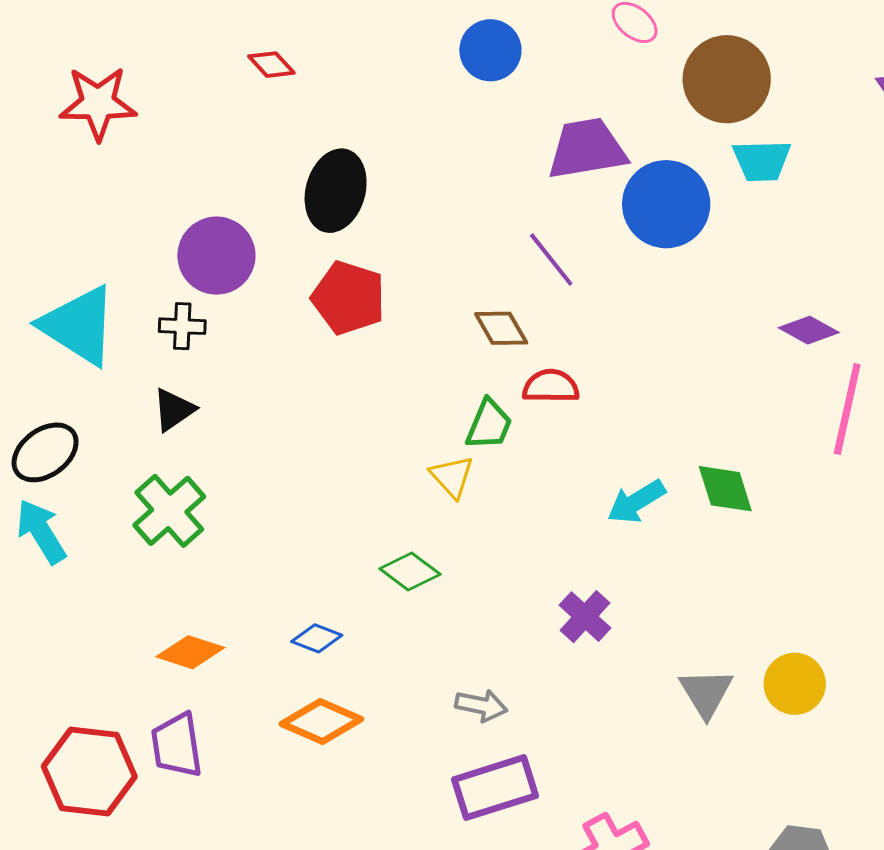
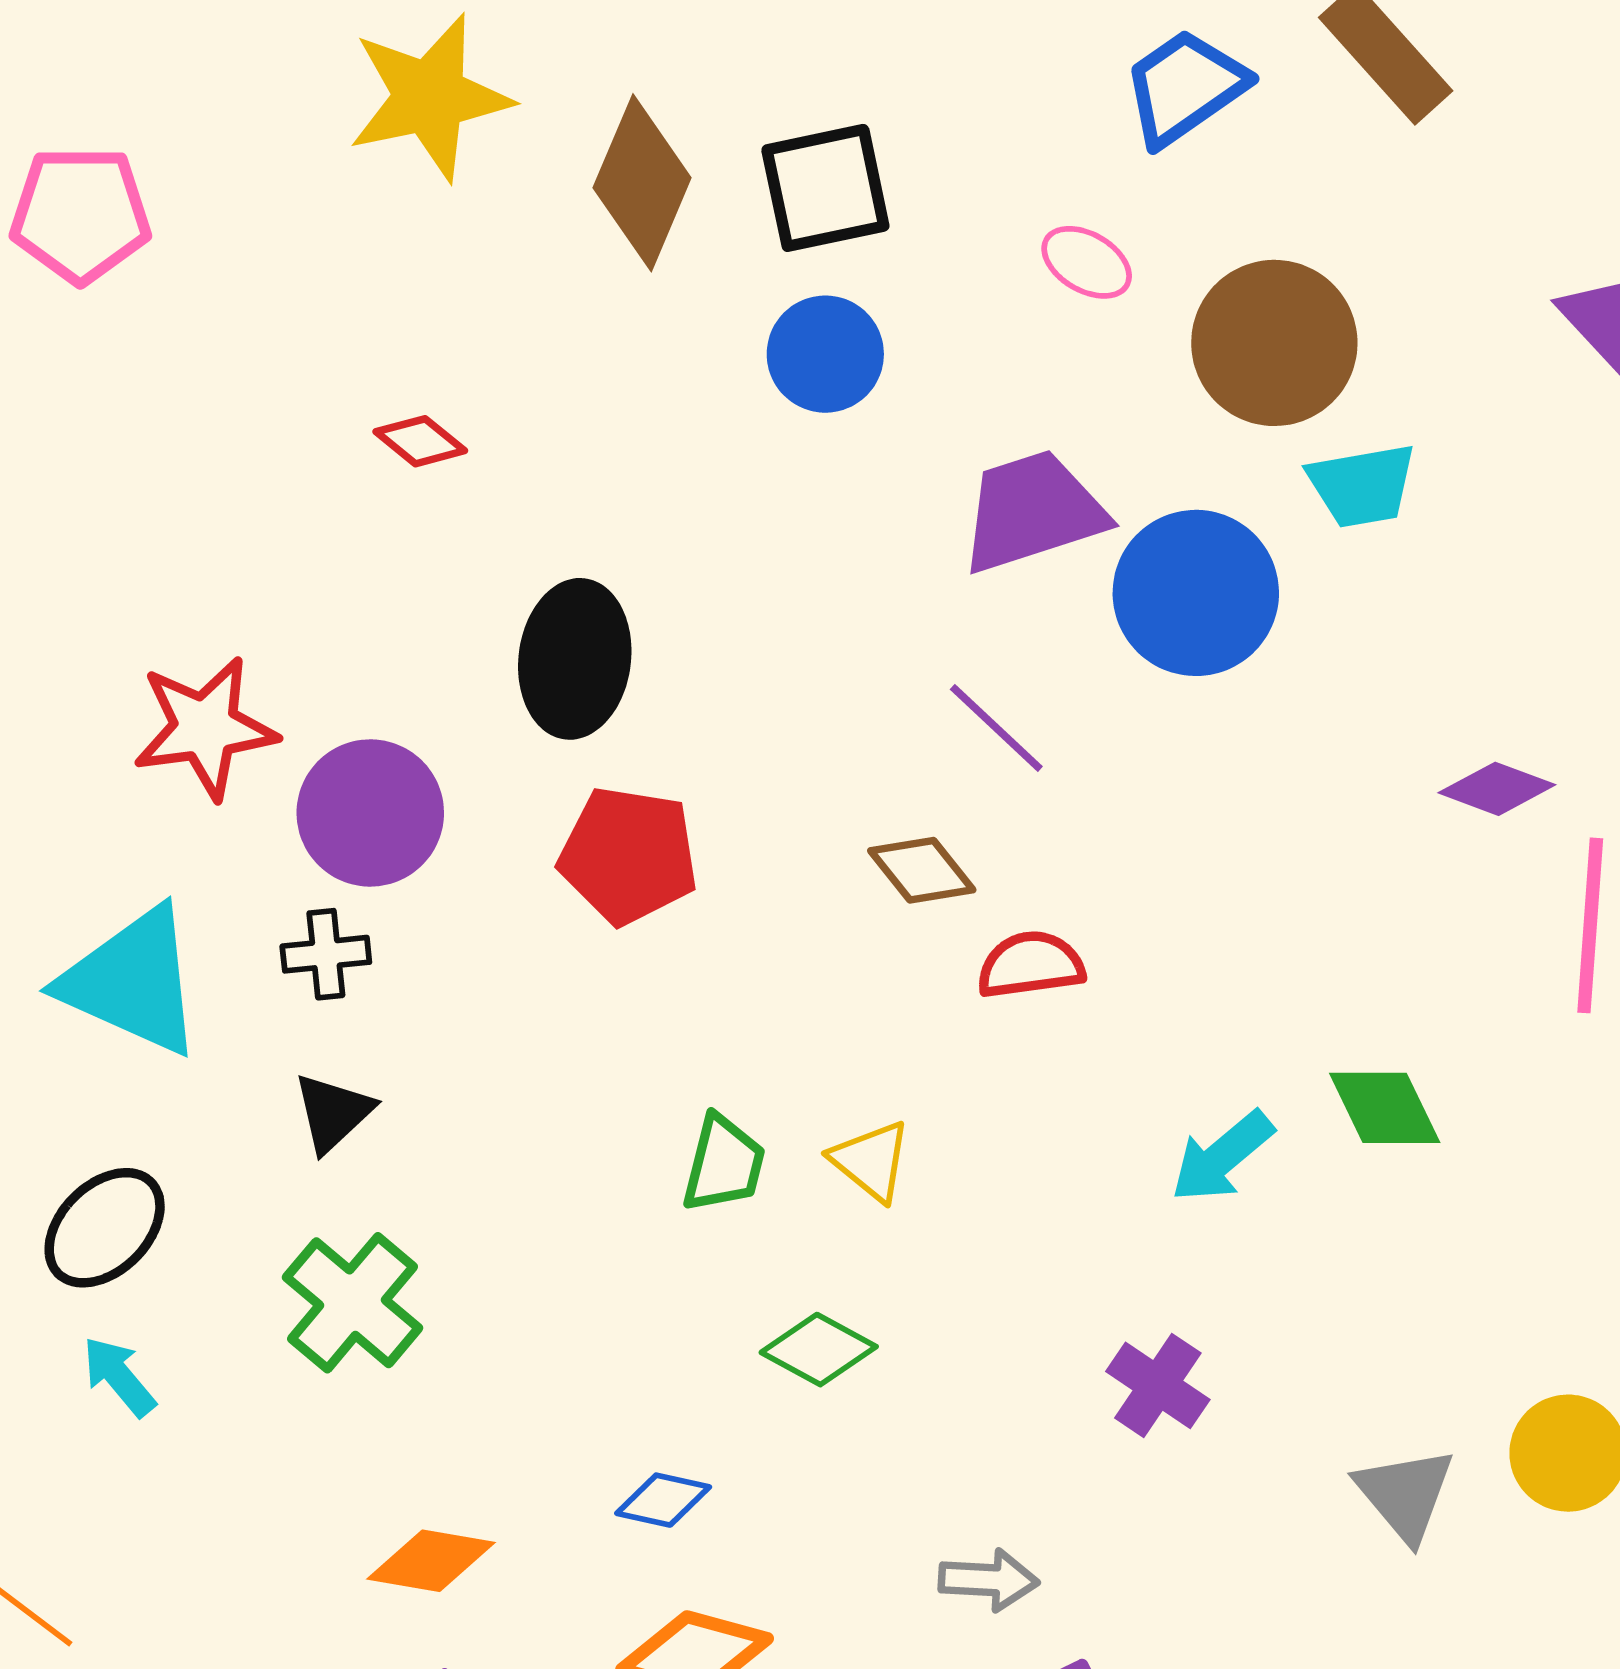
red star: (98, 103) -> (205, 728), moved
green trapezoid: (489, 425) -> (724, 1164), moved
cyan arrow: (41, 532) -> (119, 1377), size x0.7

